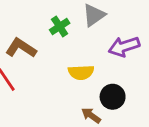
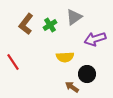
brown L-shape: (21, 48) -> (26, 24), moved, turned -85

